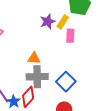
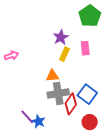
yellow rectangle: (63, 22) -> (64, 54), moved
red diamond: (28, 97) -> (71, 104), moved

